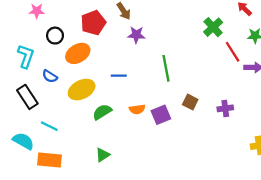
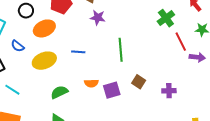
green semicircle: (102, 112) -> (59, 92), moved

